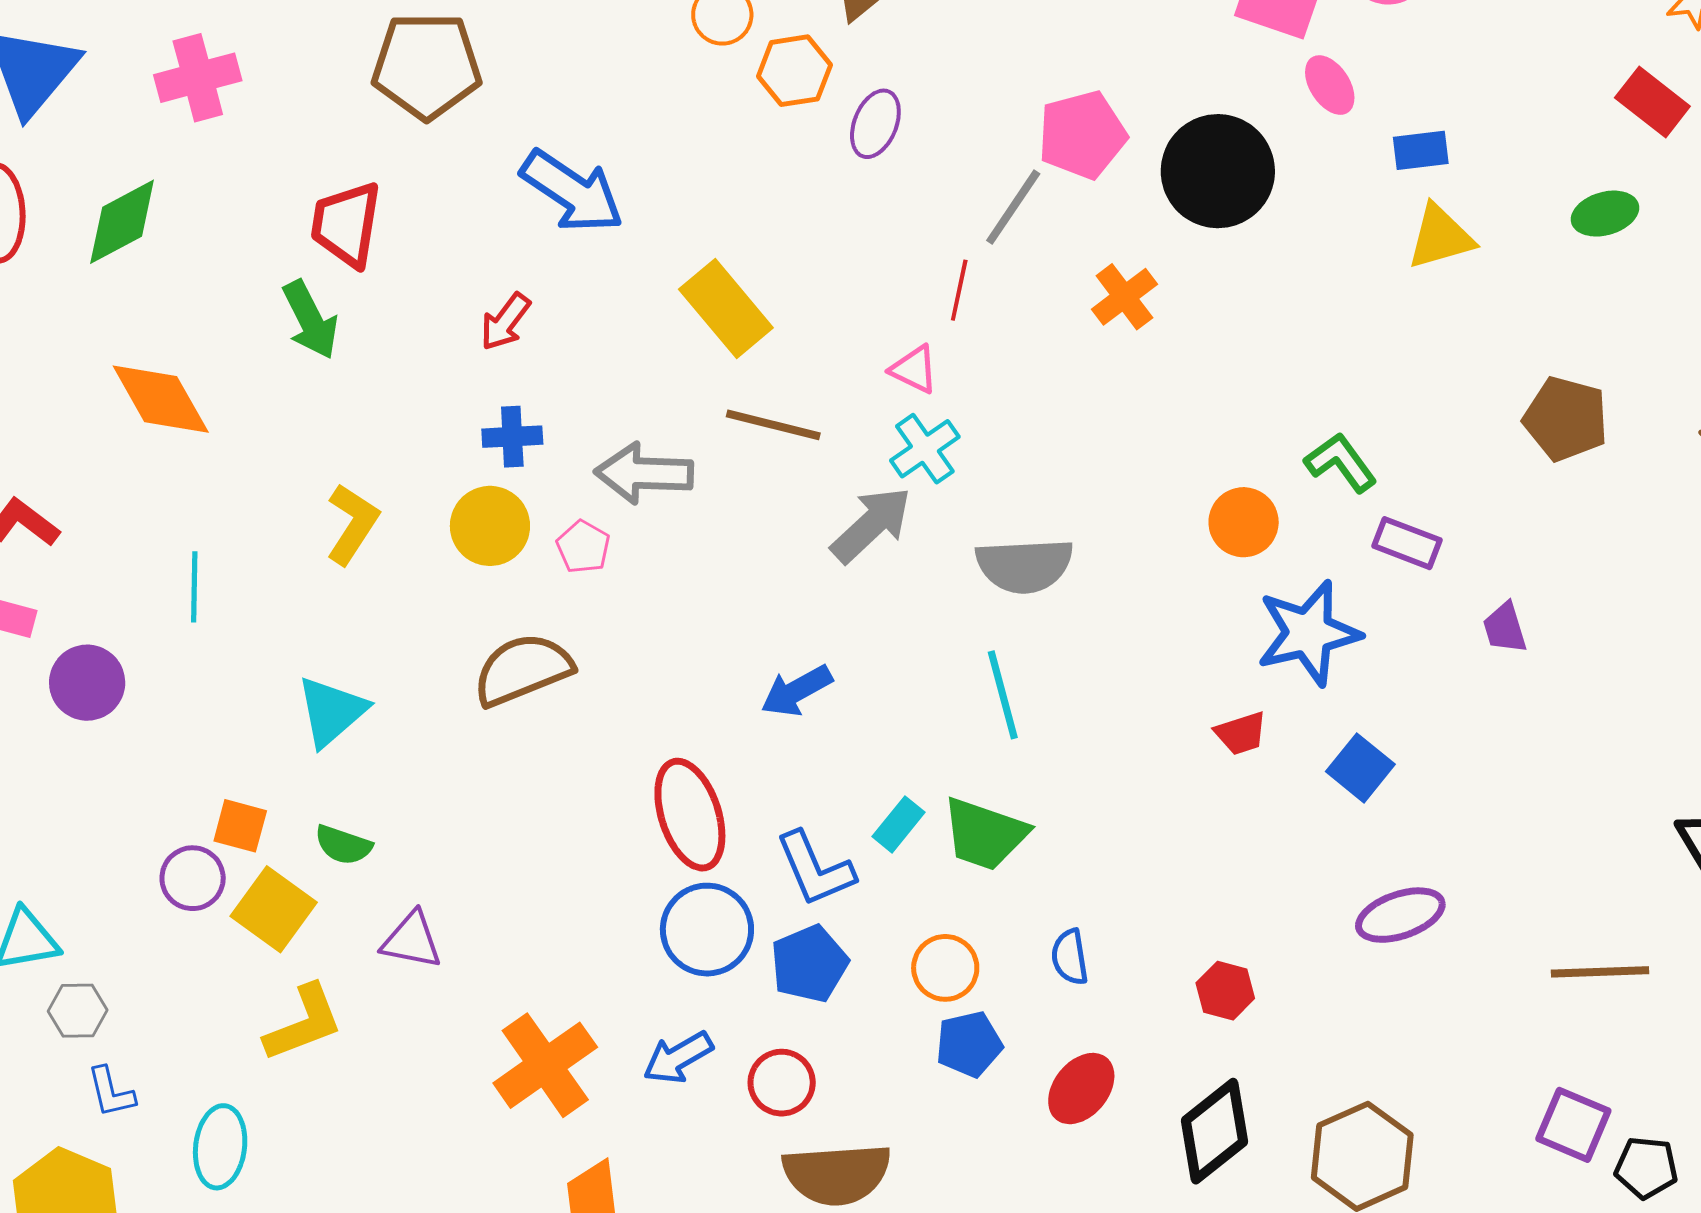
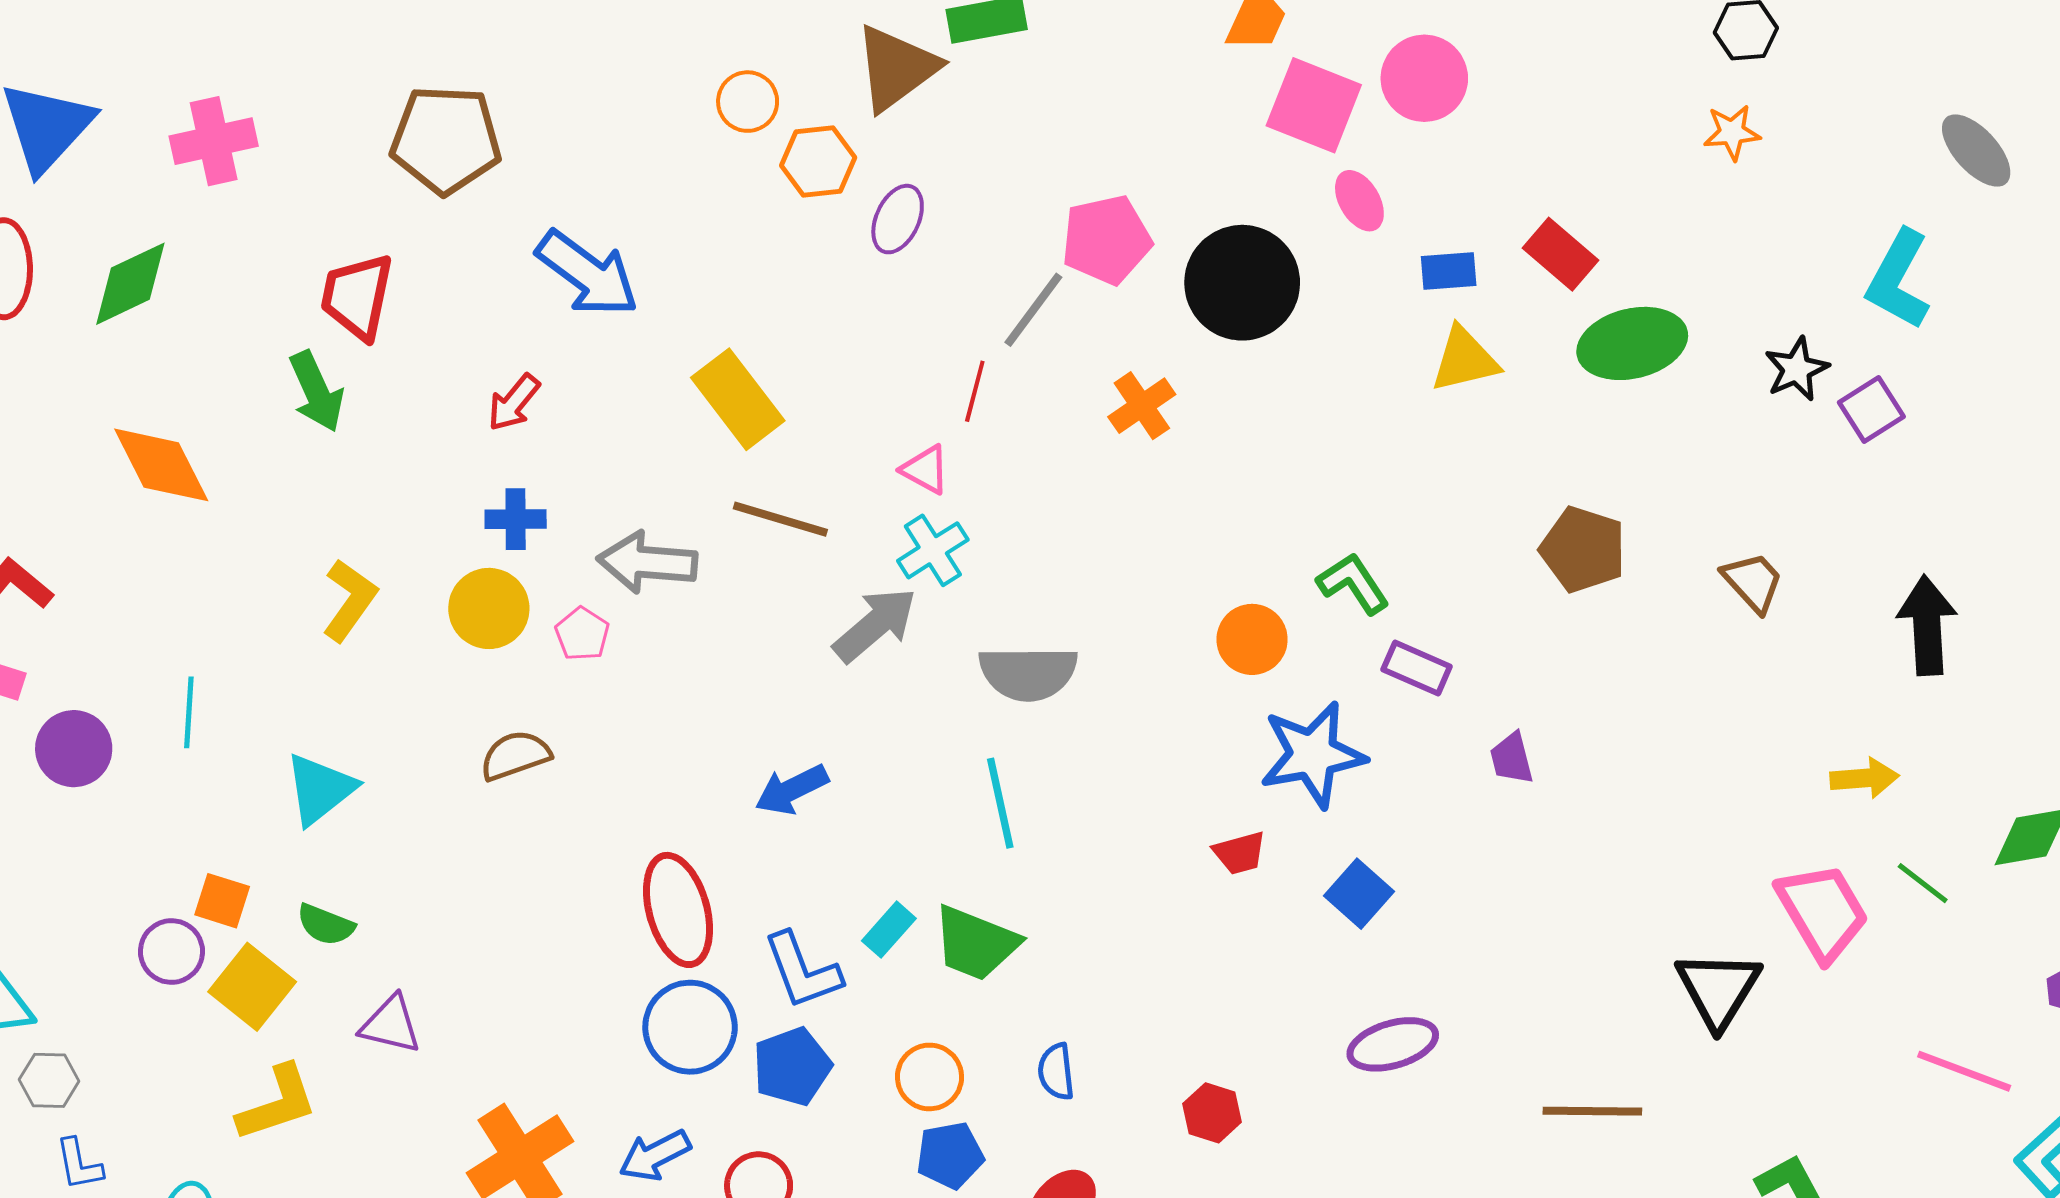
red rectangle: (1652, 102) -> (1561, 254), moved
green ellipse: (1605, 214) -> (1632, 343), size x1.6
cyan line: (194, 587) -> (189, 712), moved
brown semicircle: (523, 670) -> (515, 755), size x0.7

